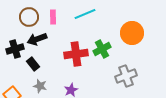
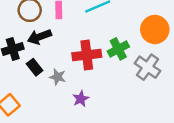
gray cross: (126, 76) -> (147, 67), moved, turned -35
gray star: (40, 86) -> (58, 77), moved

